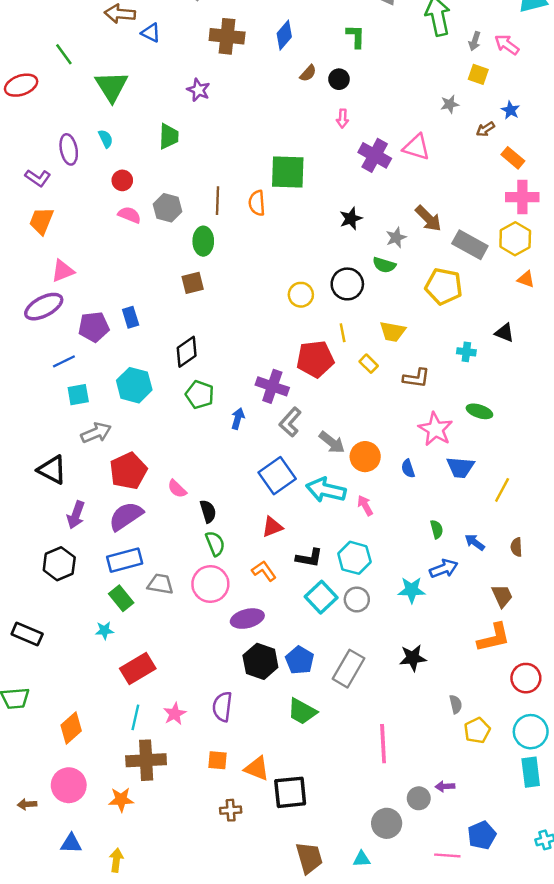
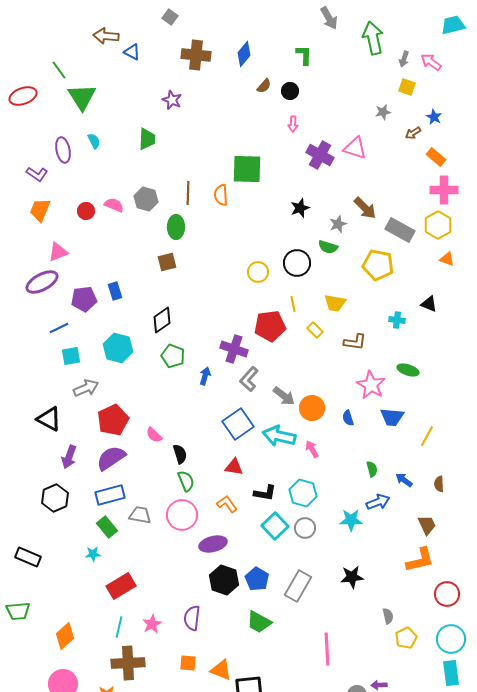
green triangle: (112, 86) -> (82, 97), moved
red circle: (122, 180) -> (86, 211), moved
red triangle: (272, 527) -> (234, 467), turned 30

